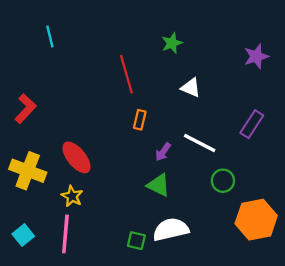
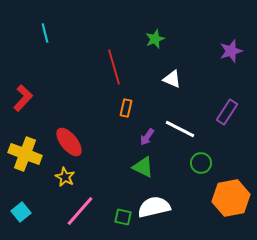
pink line: (65, 234) -> (80, 211), moved, turned 36

